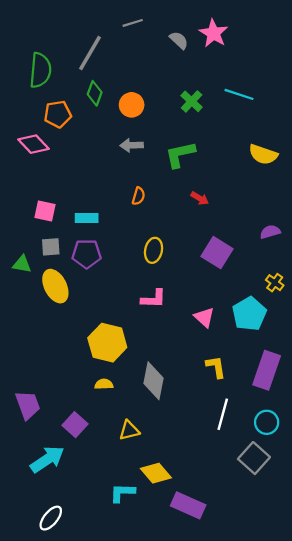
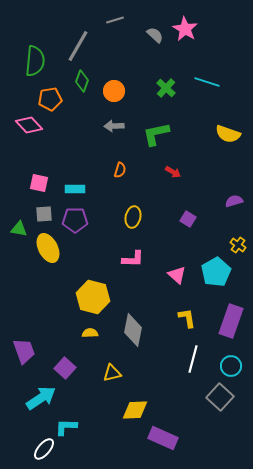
purple square: (217, 253) -> (188, 219), size x0.6
yellow diamond: (156, 473) -> (135, 410), turned -52
cyan L-shape: (122, 493) -> (66, 427), moved

